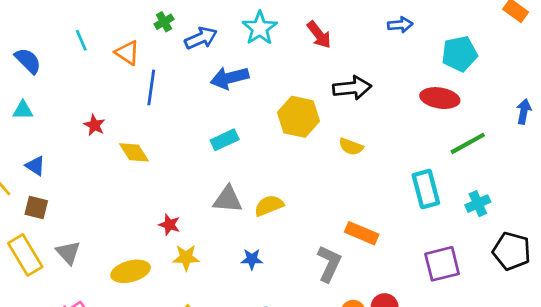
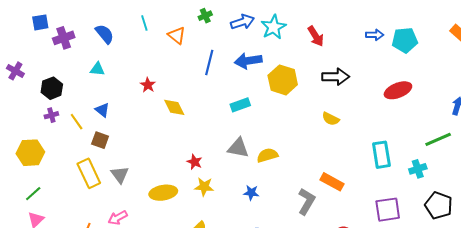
blue arrow: (201, 38) -> (242, 22), moved
cyan pentagon: (459, 54) -> (405, 40), moved
blue line: (151, 87) -> (209, 63), moved
red ellipse: (440, 98) -> (398, 90), turned -36
yellow hexagon: (298, 117) -> (283, 80), moved
green line: (468, 143) -> (438, 139), moved

